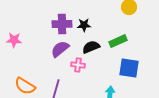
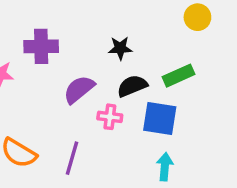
purple cross: (62, 24) -> (41, 46), moved
blue square: (129, 68) -> (160, 119), moved

